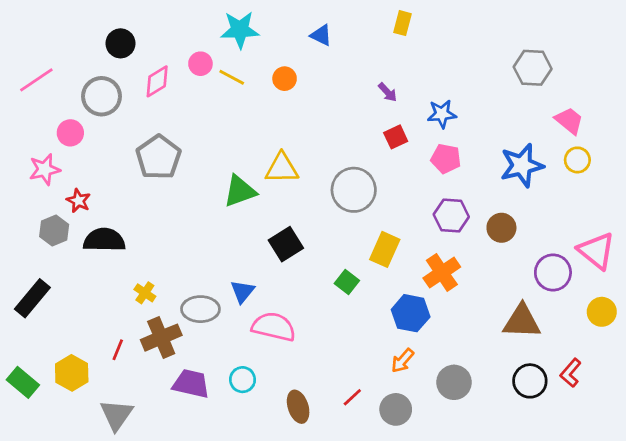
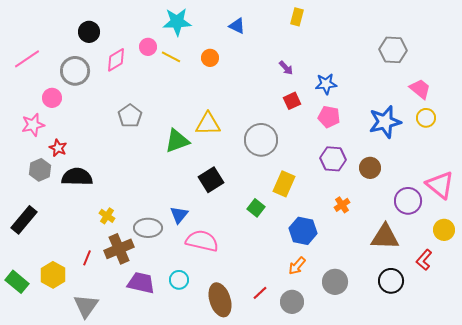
gray pentagon: (158, 157) -> (130, 116), moved, size x0.7
orange cross: (442, 272) -> (342, 205), moved, size x0.6
red L-shape: (571, 373) -> (424, 260), moved
brown ellipse: (298, 407) -> (220, 300), size x1.4

